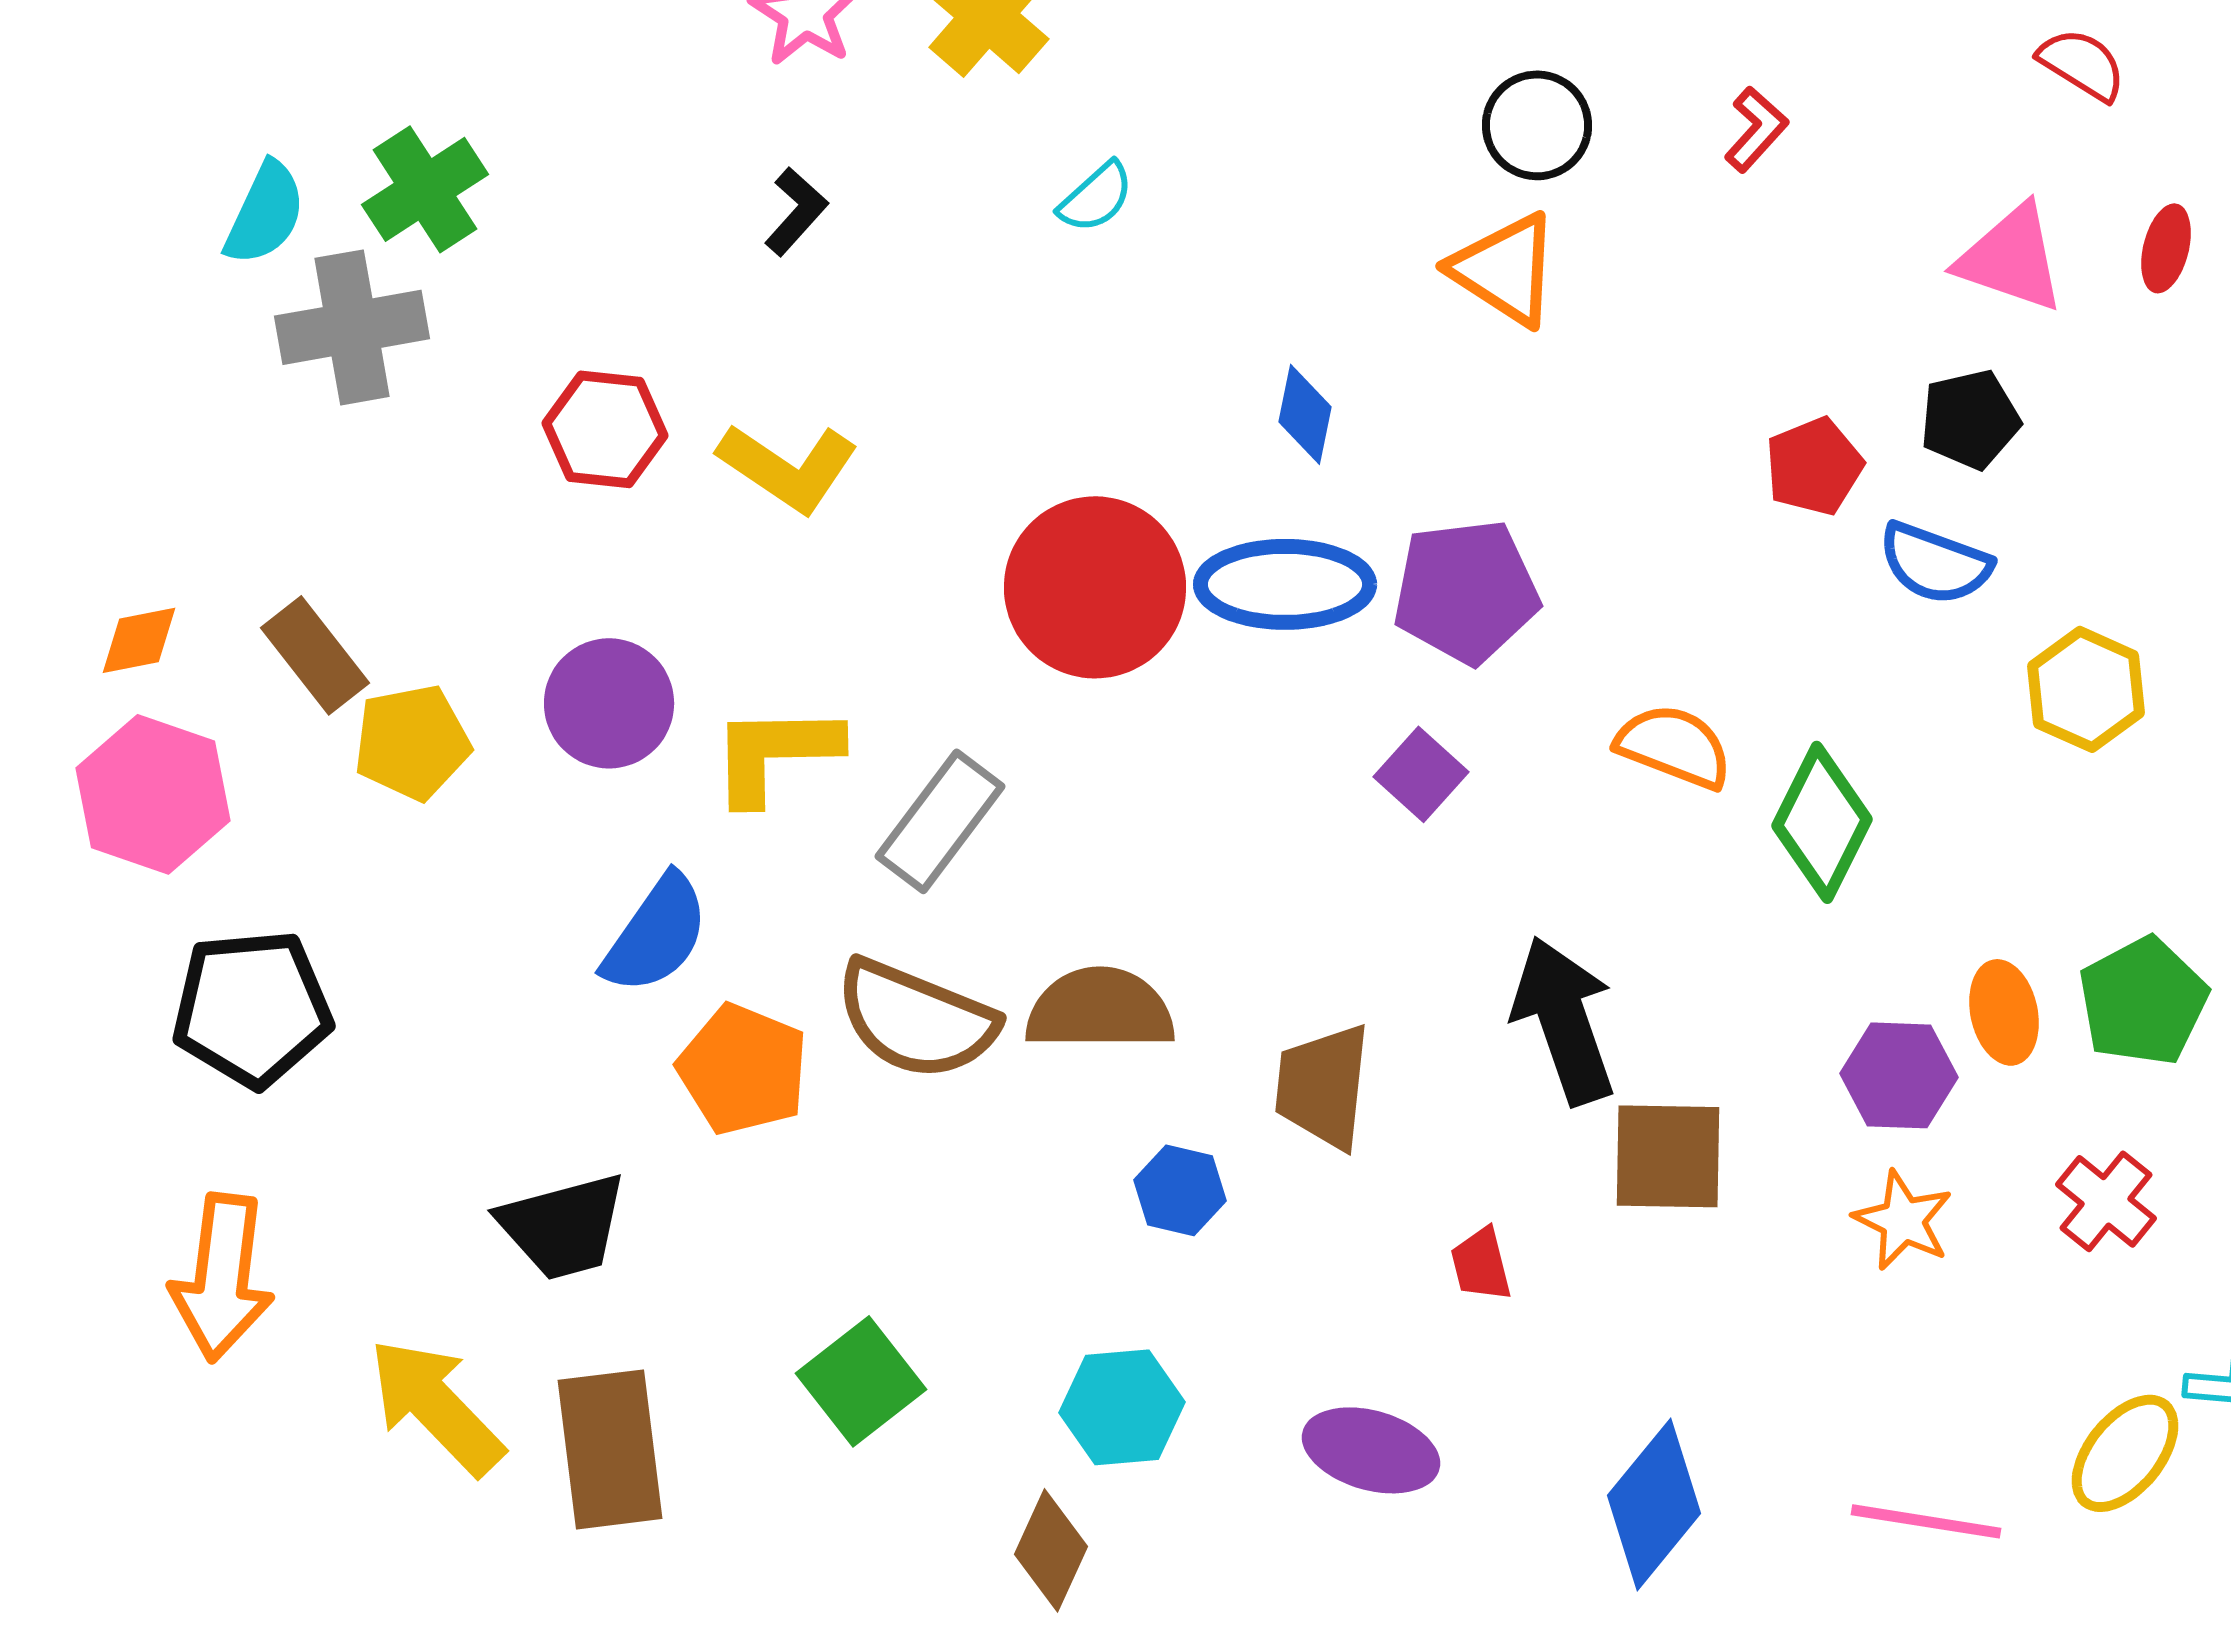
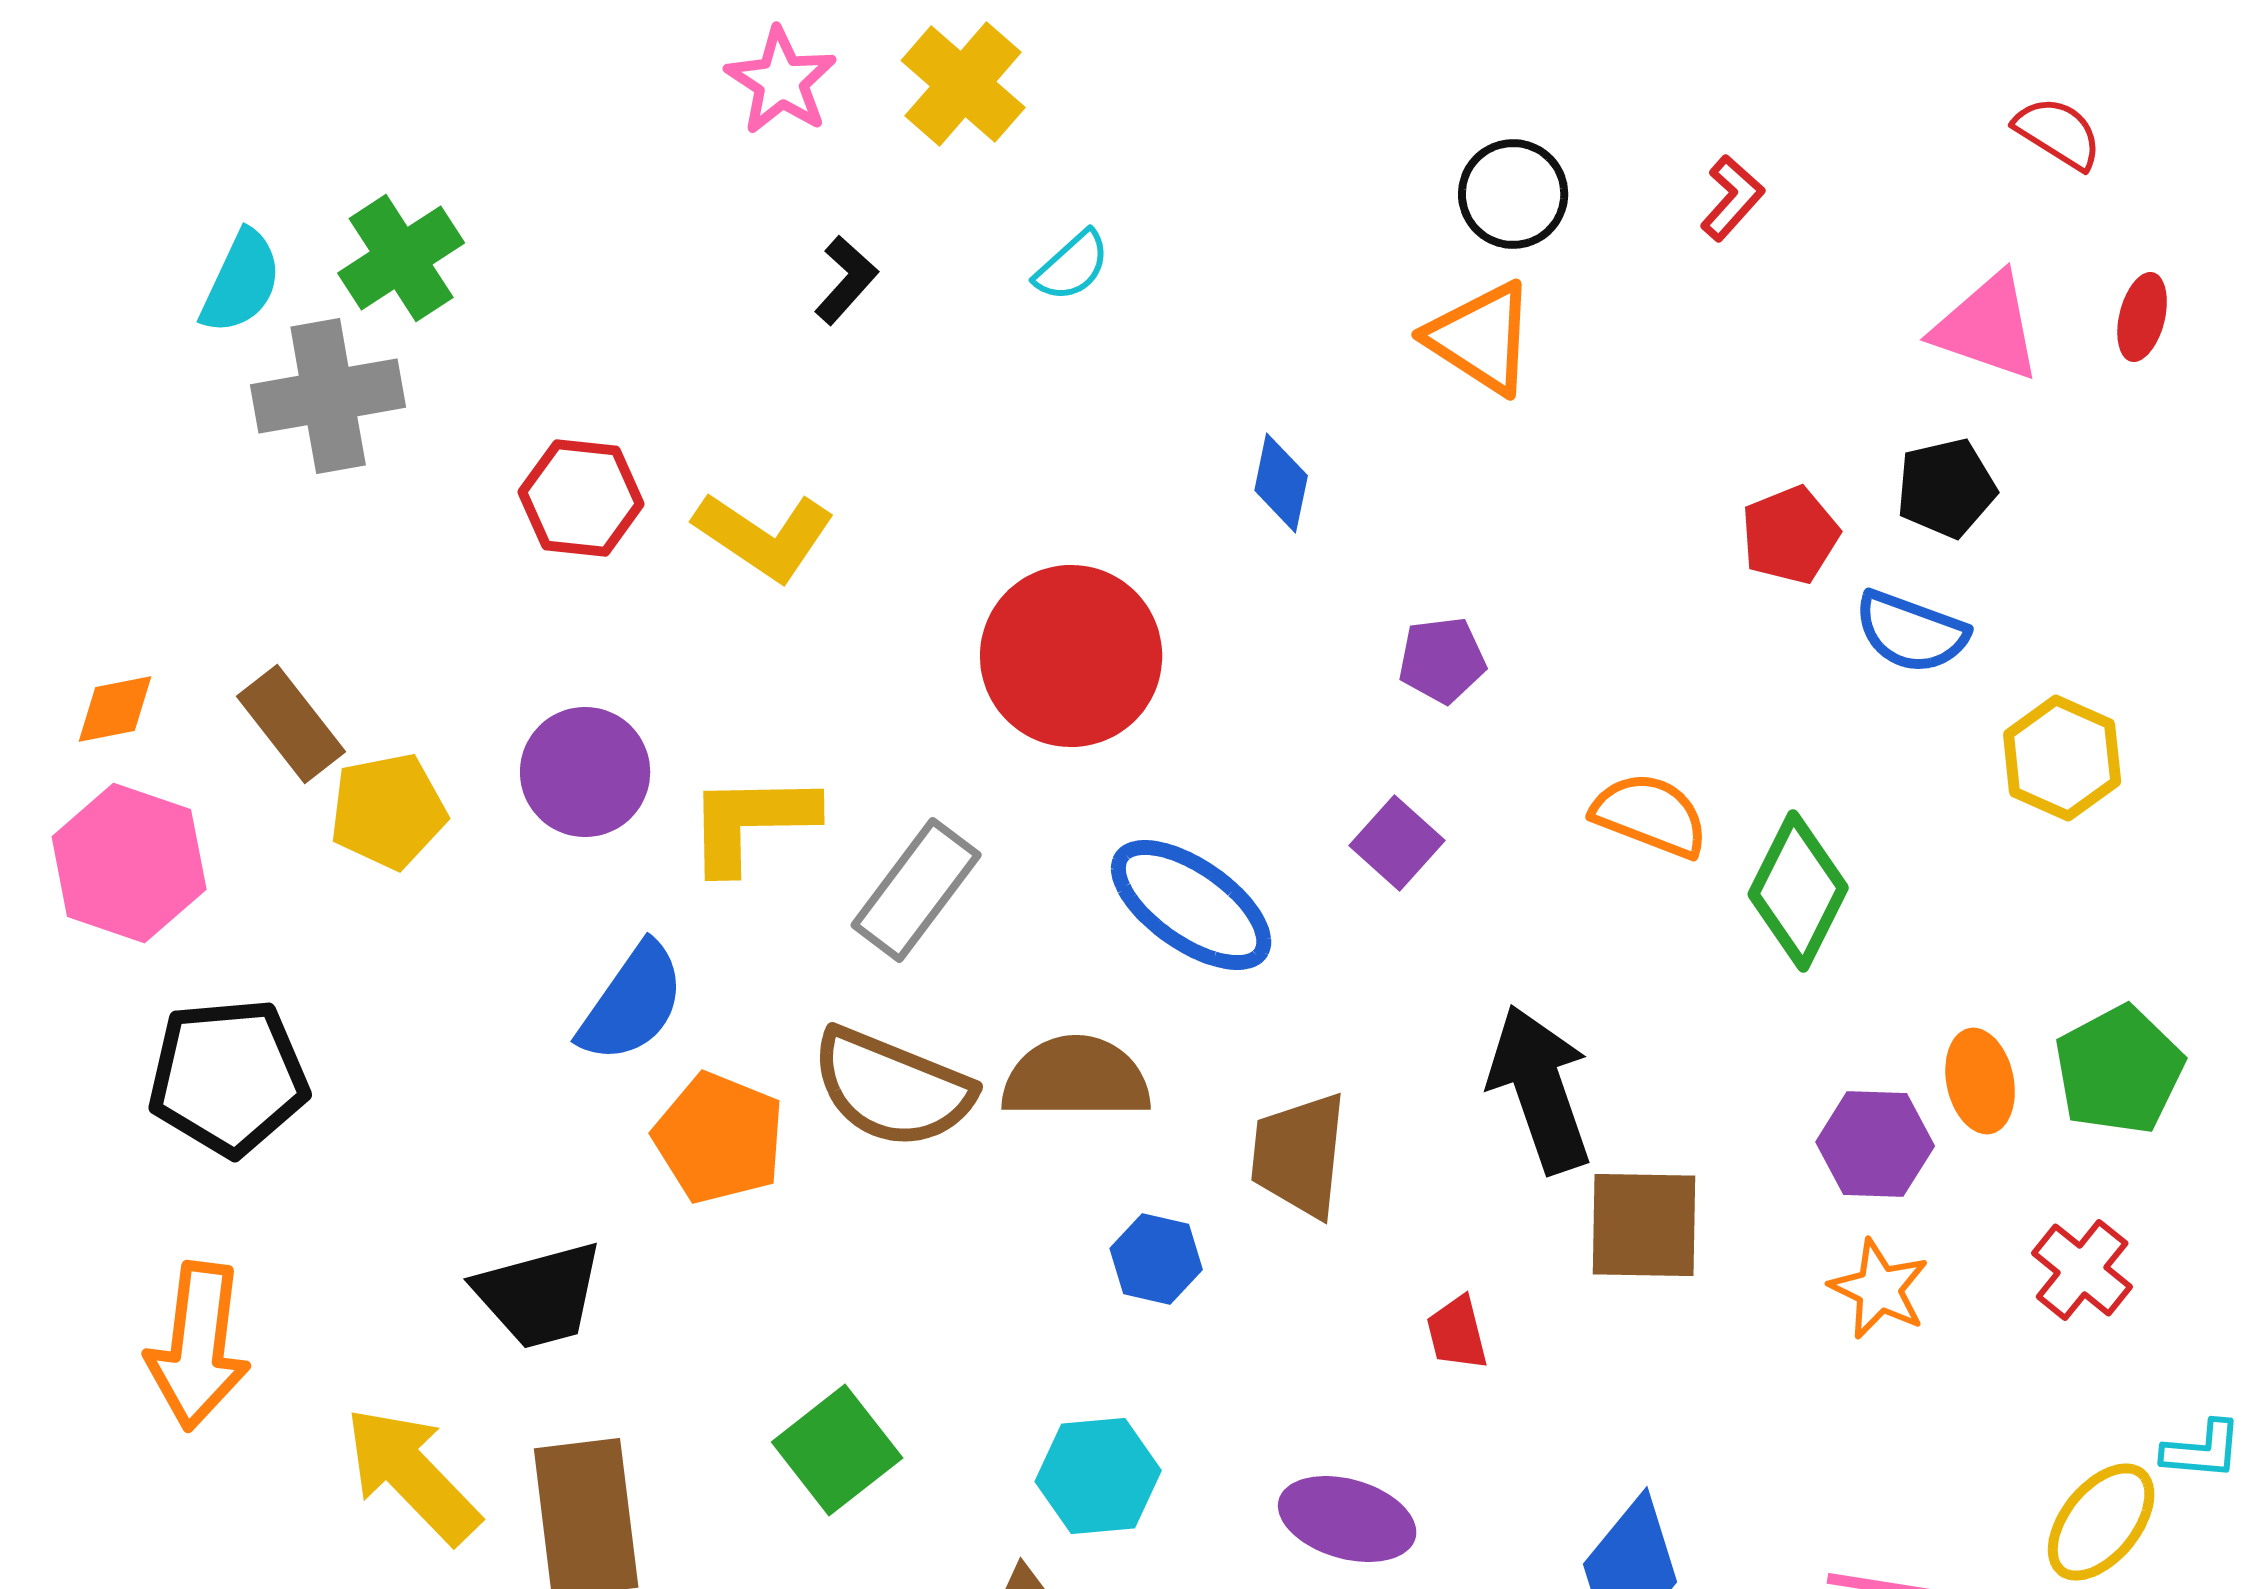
black L-shape: (796, 211) -> (846, 280), moved
blue ellipse: (1285, 584) -> (1191, 905), moved, turned 35
purple pentagon: (1466, 591) -> (1442, 660), size x0.6

